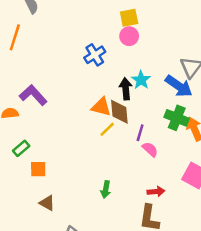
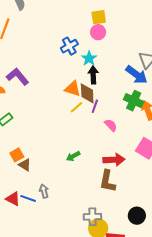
cyan star: (141, 80) -> (89, 58), moved
purple line: (140, 133) -> (95, 106), moved
orange square: (38, 169) -> (17, 155), moved, turned -32
green arrow: (106, 189) -> (73, 156), turned 48
red arrow: (156, 192) -> (114, 160), size x1.5

